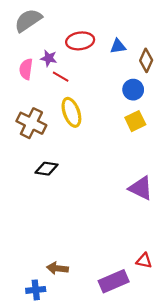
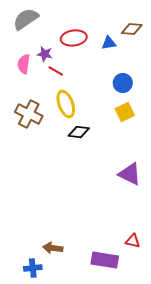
brown diamond: (146, 60) -> (132, 29), moved, turned 70
black diamond: (47, 169) -> (79, 132), moved
purple rectangle: (114, 281) -> (105, 260), turned 32

